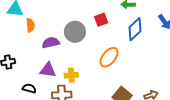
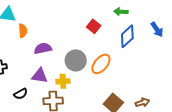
red square: (101, 20) -> (94, 26), turned -32
gray circle: (75, 32) -> (76, 60), moved
black semicircle: (29, 88) -> (21, 94), turned 136

